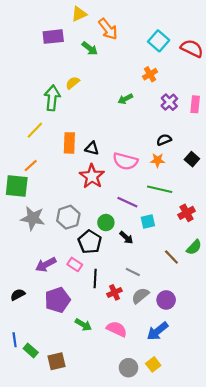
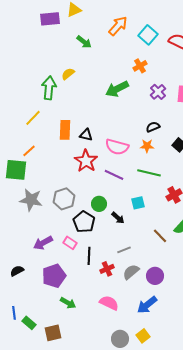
orange arrow: (108, 29) -> (118, 26), moved, turned -100
purple rectangle: (53, 37) -> (50, 19), moved
green arrow: (125, 99) -> (117, 89), size x1.6
purple line: (127, 202) -> (114, 175), moved
gray line: (133, 272) -> (124, 250), turned -48
green arrow: (83, 325) -> (68, 303), moved

